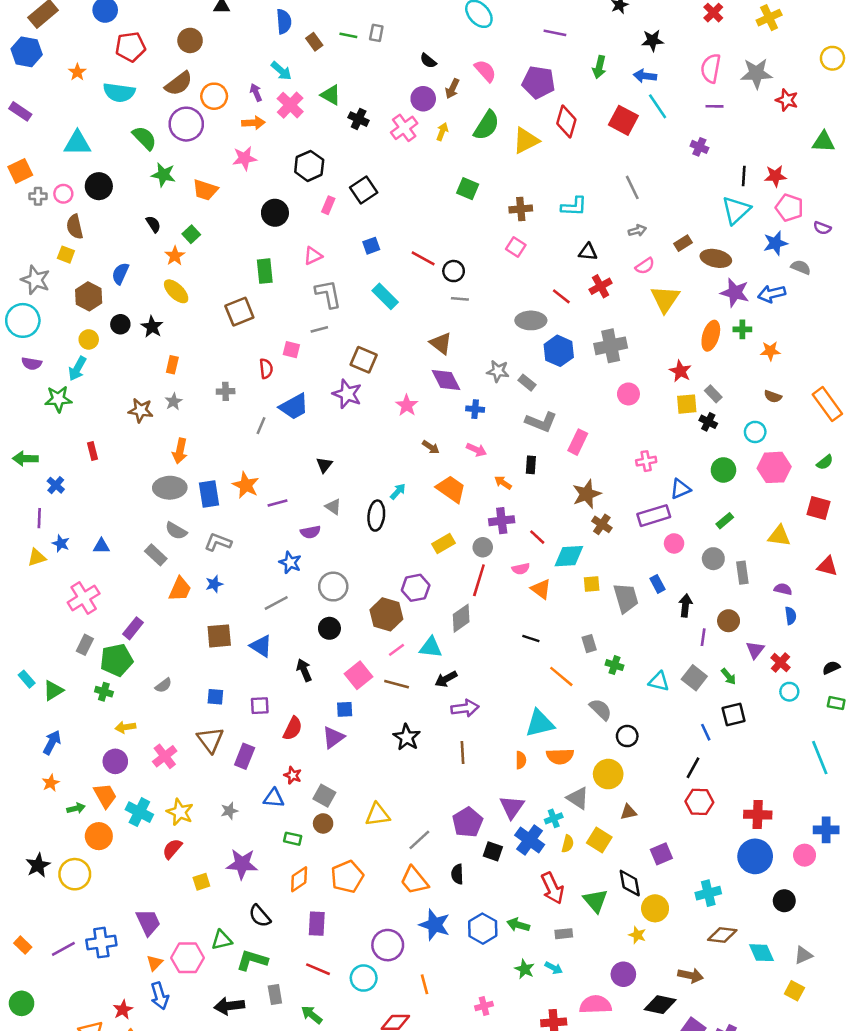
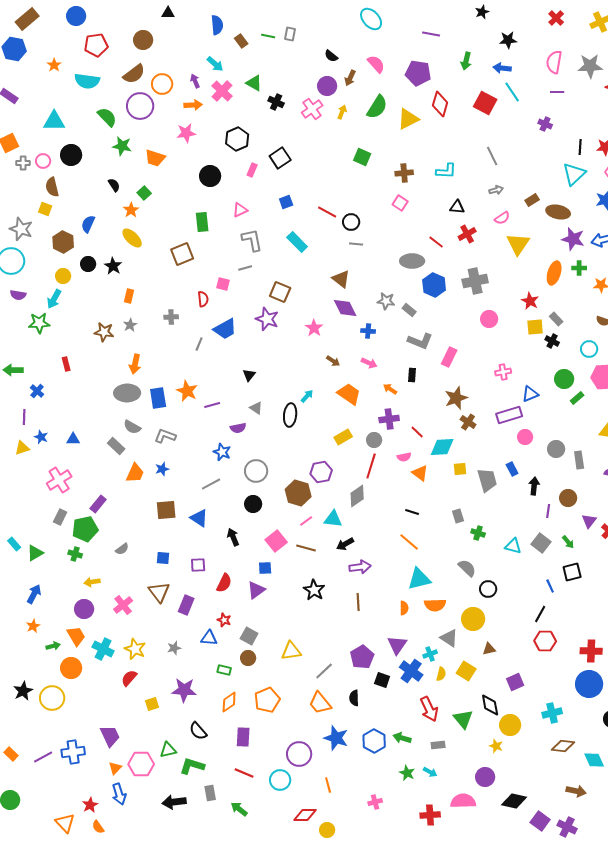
green rectangle: (725, 521) -> (577, 398), moved
orange line: (561, 676) -> (409, 542), moved
brown arrow: (691, 975) -> (576, 791), moved

